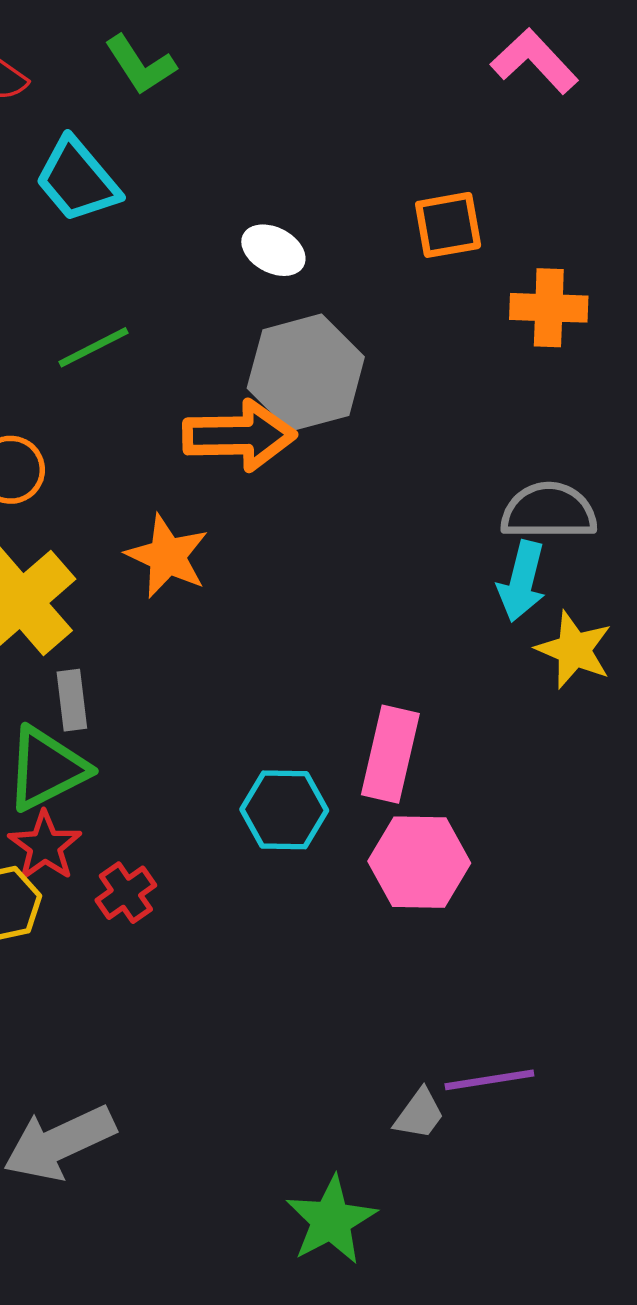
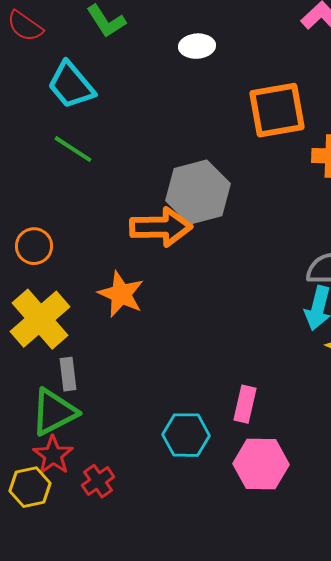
orange square: (448, 225) -> (277, 110), size x1.5
white ellipse: (273, 250) -> (197, 46), moved, turned -32
green line: (93, 347) -> (73, 149), moved, turned 60
pink rectangle: (390, 754) -> (245, 404), size x0.7

